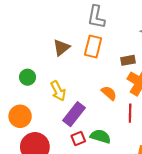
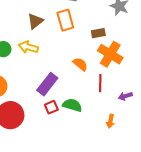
orange rectangle: (93, 47) -> (65, 20), turned -30
yellow arrow: (58, 91) -> (28, 47), moved, turned 132

